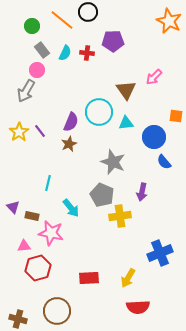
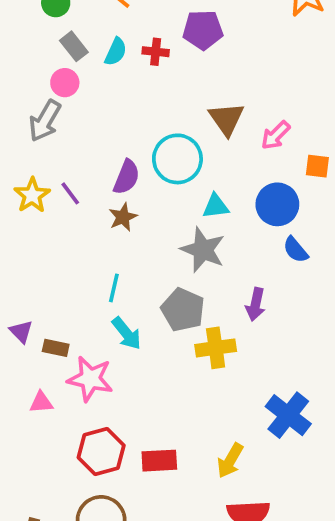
pink arrow: (154, 77) -> (276, 135), moved
cyan triangle: (126, 123) -> (216, 206), moved
cyan line: (48, 183) -> (114, 288), moved
blue cross: (160, 253) -> (288, 415), turned -30
red hexagon: (38, 268) -> (101, 451), moved

